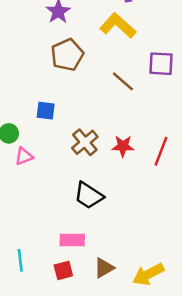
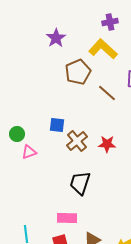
brown pentagon: (67, 55) -> (78, 72), moved
blue square: (46, 111) -> (57, 125), moved
black trapezoid: (89, 196) -> (80, 183), turned 75

